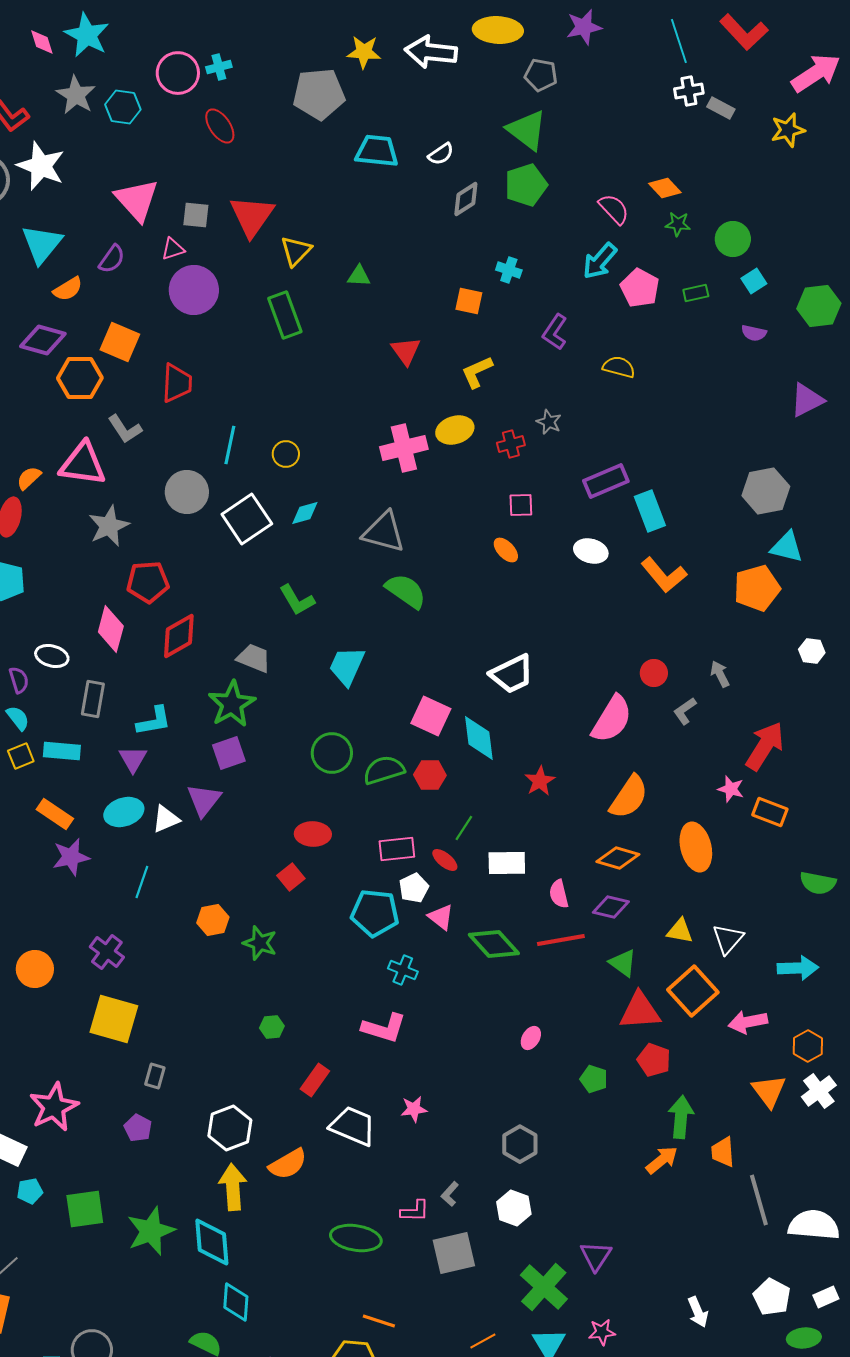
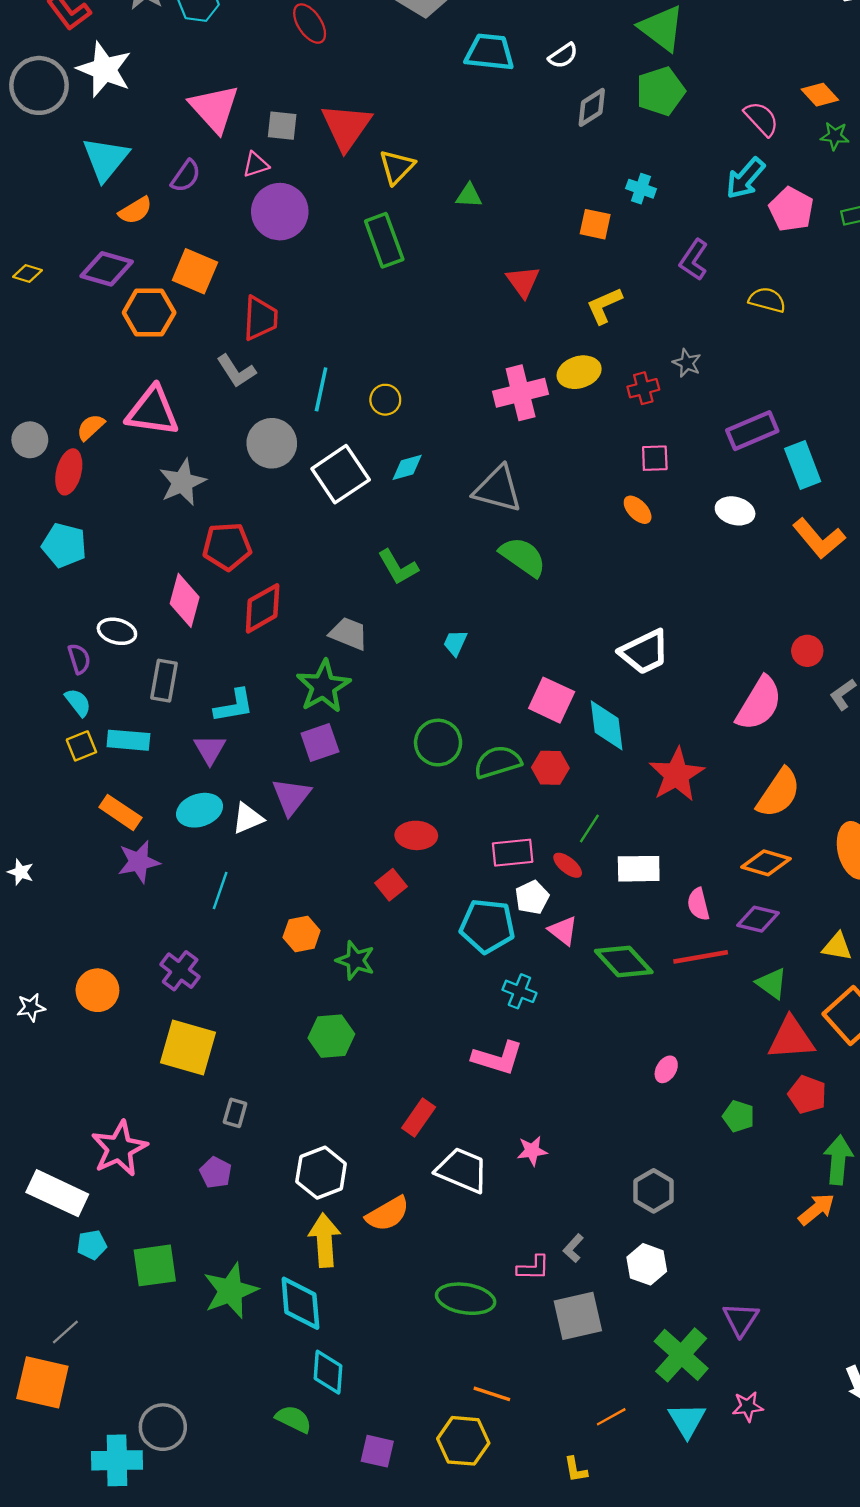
gray L-shape: (125, 429) -> (236, 371), moved
cyan trapezoid: (347, 666) -> (455, 643), size x0.6
red star: (540, 781) -> (677, 775), size x1.6
green hexagon: (272, 1027) -> (331, 1036), moved, size x1.6

